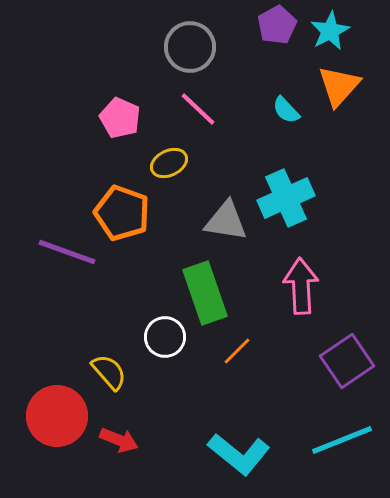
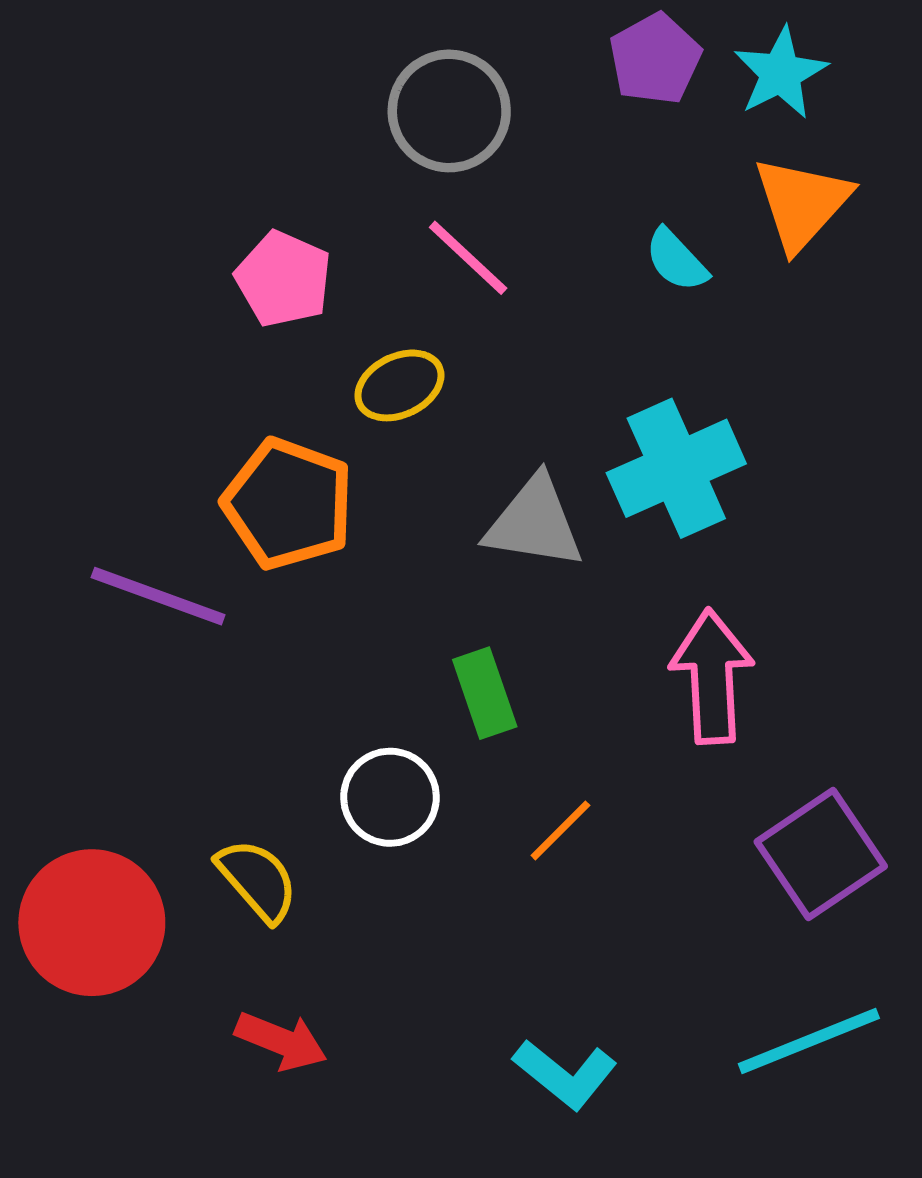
green rectangle: (205, 293) -> (485, 693), size x0.6
red circle: (57, 416) -> (92, 923), moved
cyan L-shape: (239, 454) -> (565, 1074), size x0.7

